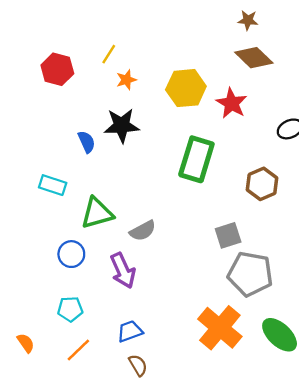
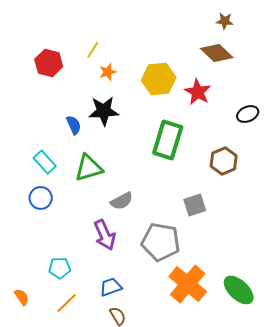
brown star: (248, 20) -> (225, 21), moved
cyan rectangle: (53, 185) -> (45, 162), turned 30
green triangle: (97, 213) -> (89, 168), moved
blue circle: (71, 254) -> (41, 198), moved
gray pentagon: (250, 274) -> (161, 242), moved

